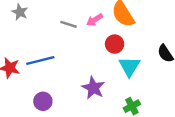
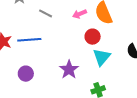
gray line: (69, 24) -> (46, 13), moved

